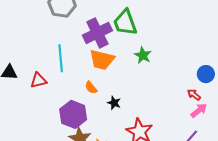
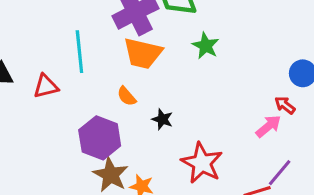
pink arrow: (199, 110) -> (268, 126), moved

